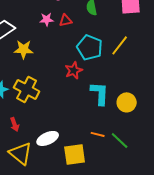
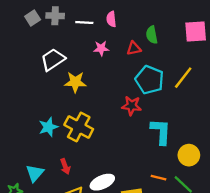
red triangle: (66, 20) -> (134, 48), moved
red star: (74, 70) -> (132, 106), turned 30
yellow circle: (127, 102) -> (189, 155), moved

